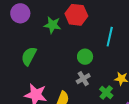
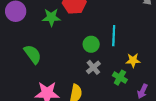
cyan line: (110, 37) -> (114, 36), moved
green semicircle: (29, 56) -> (33, 54), turned 126

